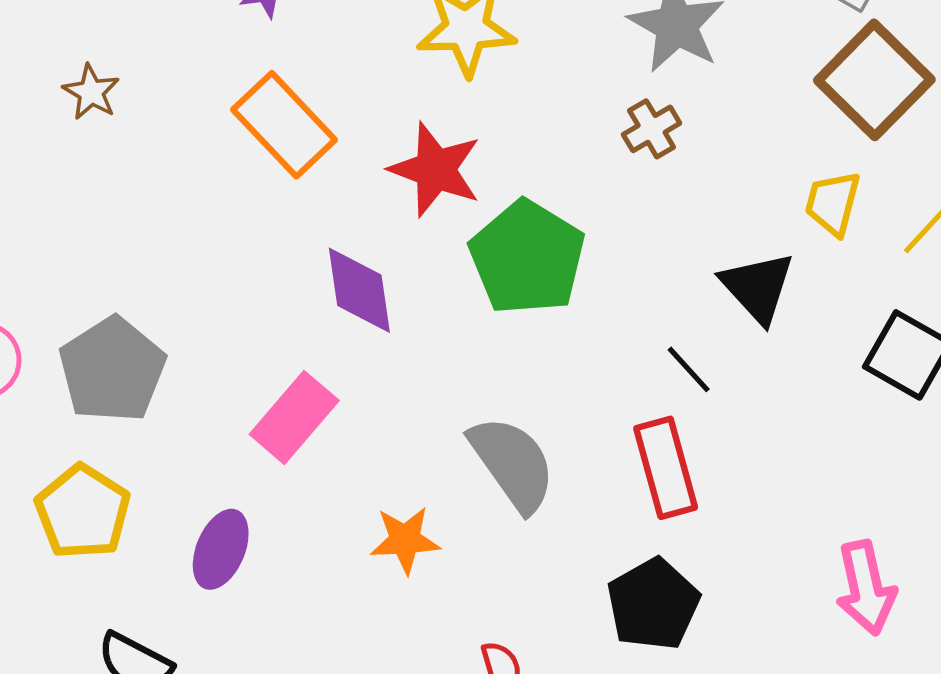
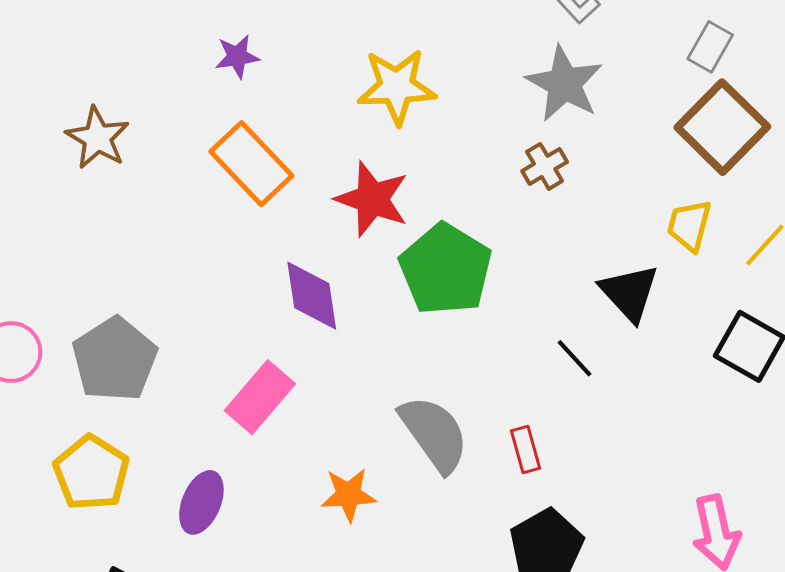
brown star: (91, 92) -> (97, 138), size x1.4
red rectangle: (666, 468) -> (526, 449), moved, size x0.6

